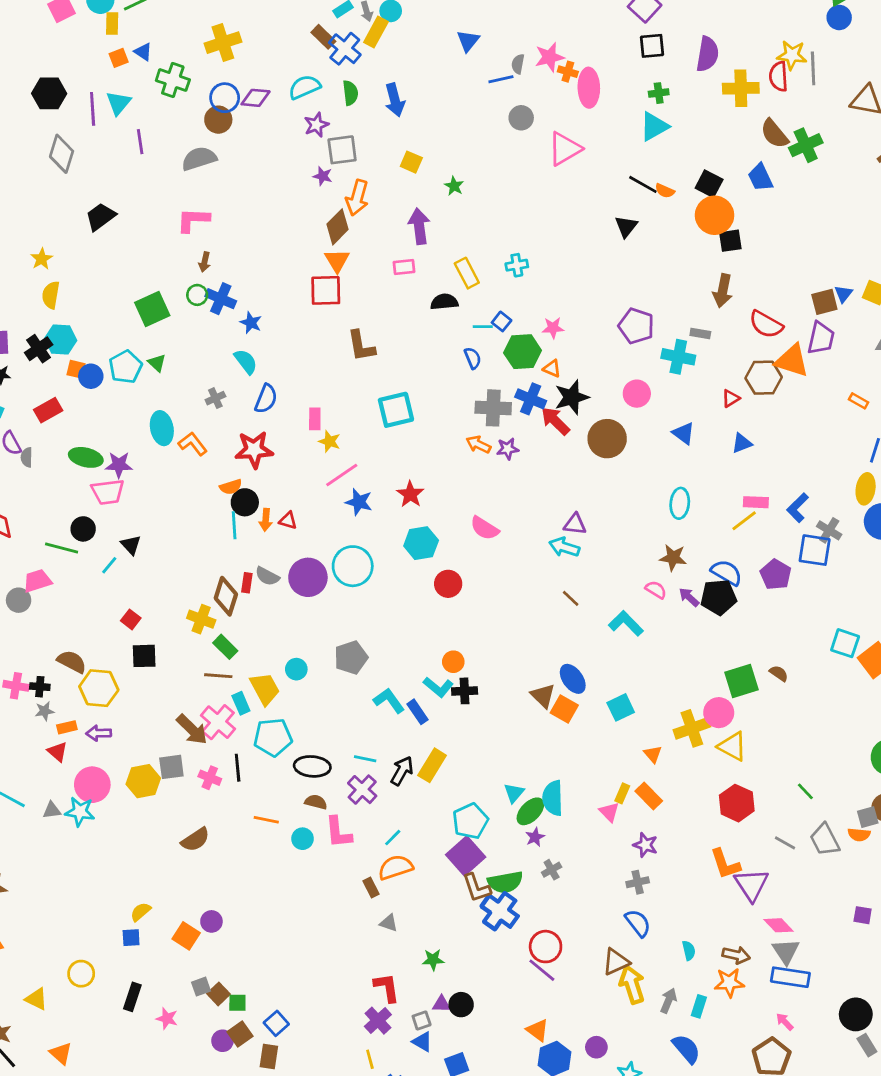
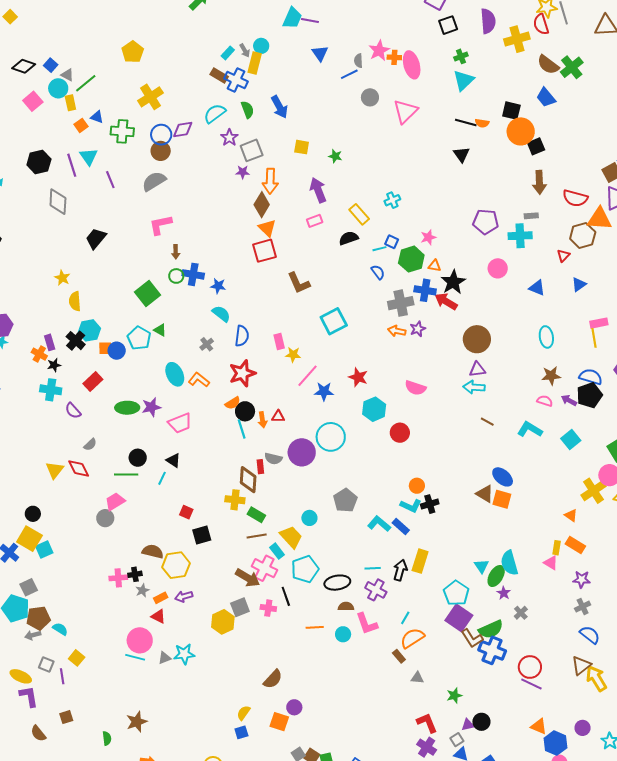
brown circle: (607, 439) -> (477, 339), moved
gray semicircle: (27, 457) -> (90, 445), moved, turned -120
pink trapezoid: (108, 492) -> (180, 423), moved
yellow line: (744, 521) -> (594, 338), turned -48
cyan square: (621, 707) -> (571, 439), moved
pink circle: (92, 785) -> (140, 640), moved
brown semicircle: (195, 840) -> (273, 679), moved

